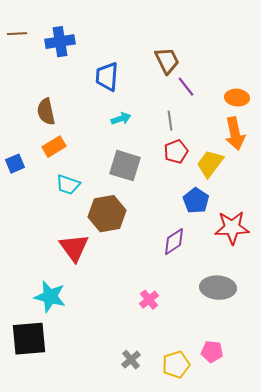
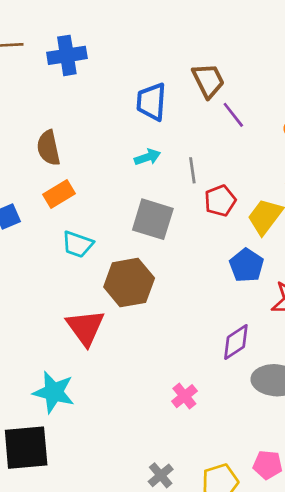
blue trapezoid: (107, 77) -> (151, 102), moved
gray line: (170, 121) -> (192, 170), moved
purple diamond: (174, 242) -> (236, 342), moved

